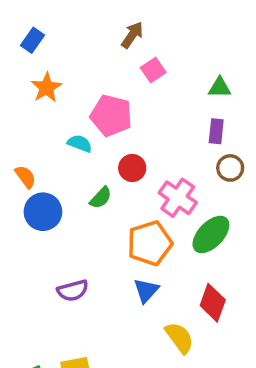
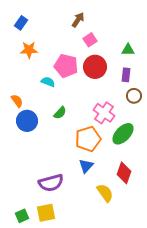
orange star: (46, 87) -> (29, 50), turned 30
red circle: (132, 168) -> (95, 67), moved, size x1.5
purple semicircle: (73, 290) -> (51, 183), moved, size x1.4

